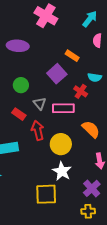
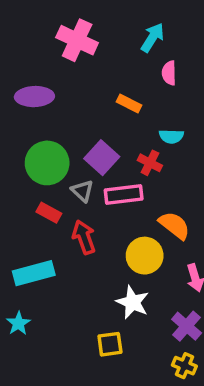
purple square: (57, 74) -> (102, 158), moved
green circle: (21, 85) -> (47, 163), size x1.6
yellow circle: (61, 144) -> (145, 256), moved
yellow square: (46, 194) -> (110, 344), size x0.7
yellow cross: (88, 211) -> (184, 366), turned 32

